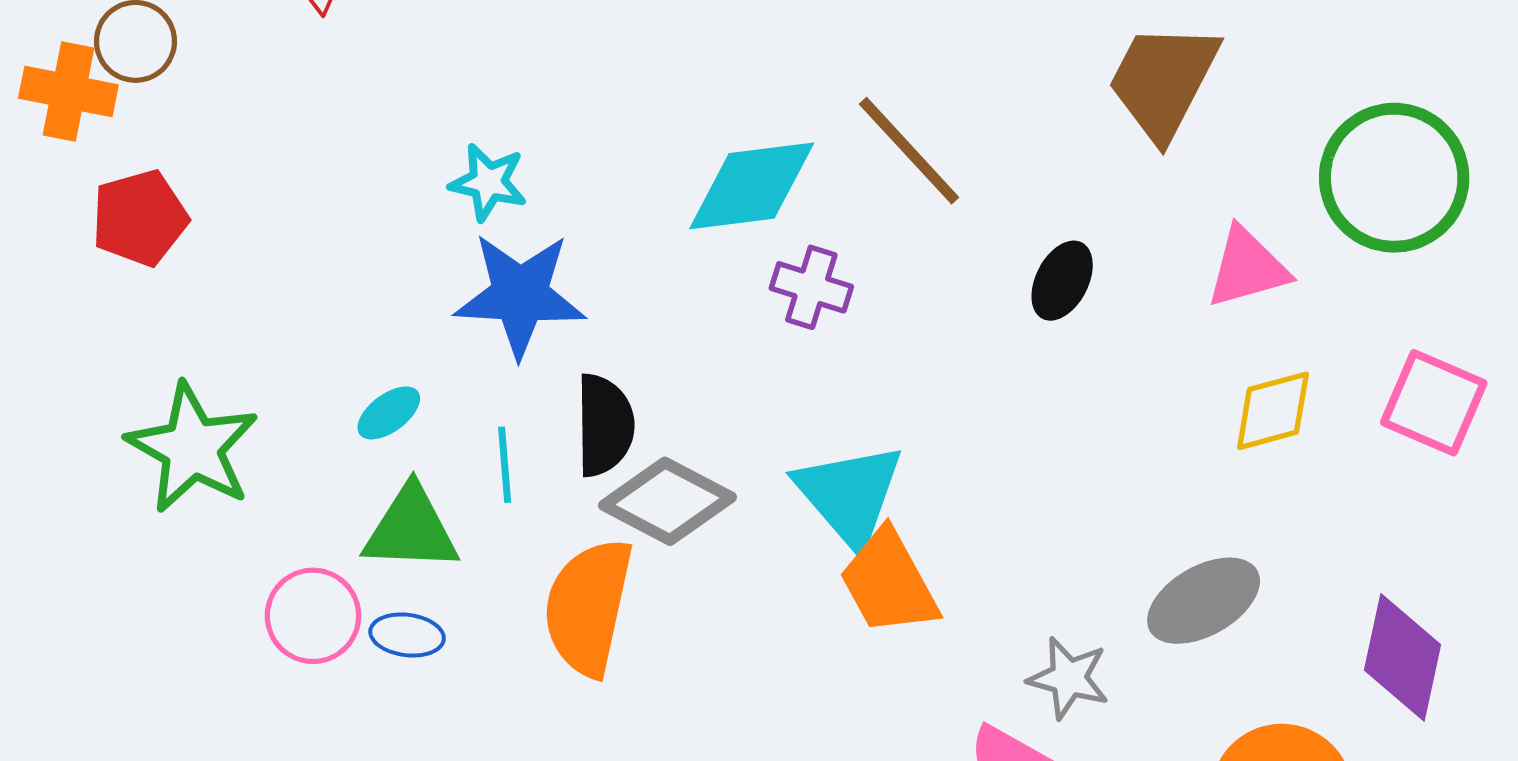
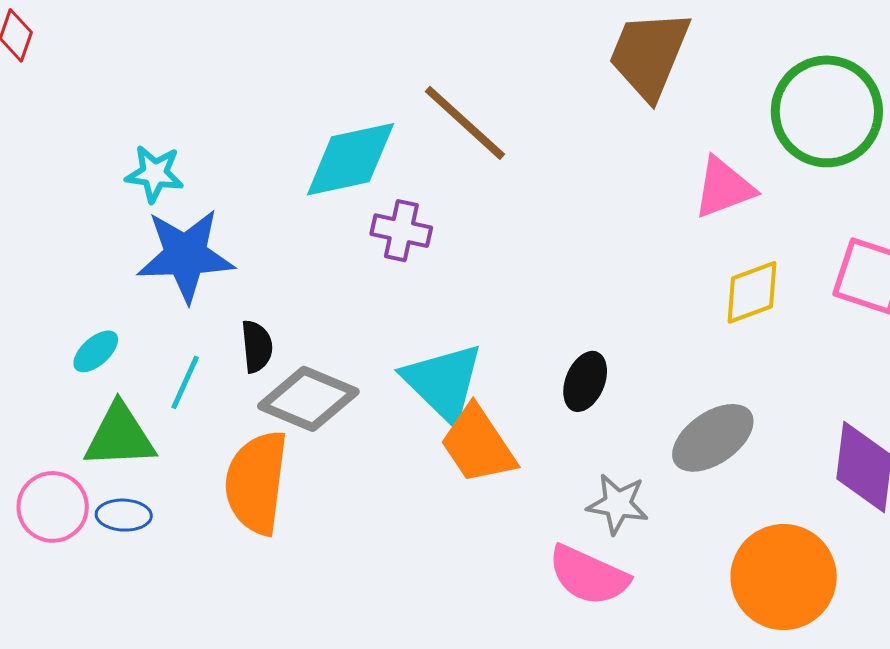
black ellipse: (1062, 281) -> (585, 381), moved
black semicircle: (604, 425) -> (257, 346), size x0.7
cyan line: (505, 465) -> (185, 382), turned 34

